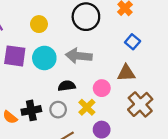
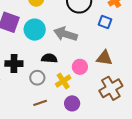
blue square: (133, 42) -> (105, 22), moved, turned -32
black cross: (31, 110) -> (14, 64), moved

